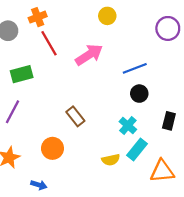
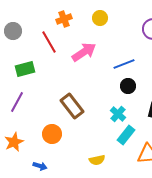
orange cross: (38, 17) -> (64, 19), moved
brown rectangle: (75, 116) -> (72, 106), size x1.4
yellow semicircle: (111, 160) -> (97, 160), moved

